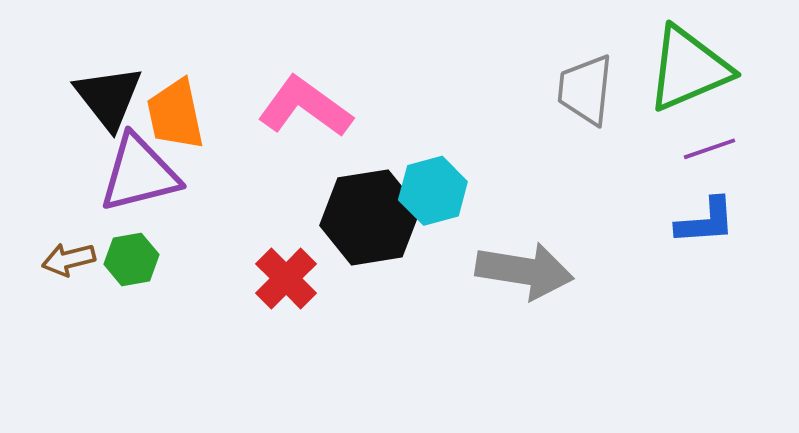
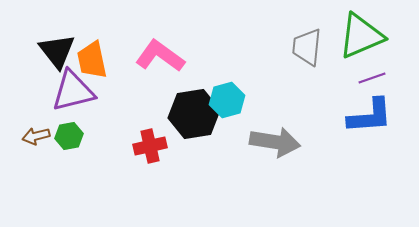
blue L-shape: (706, 221) -> (370, 116), size x1.4
red cross: (286, 278) -> (150, 146), turned 32

